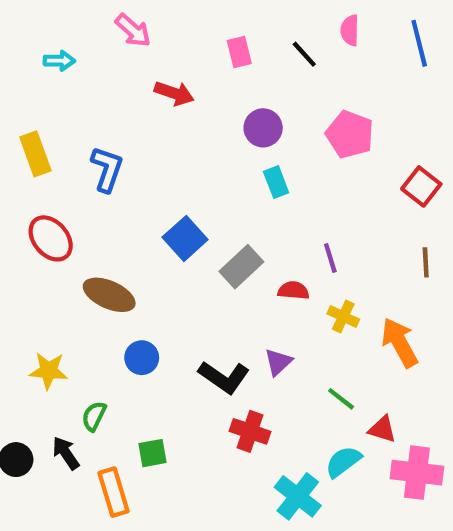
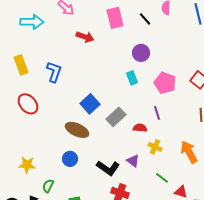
pink rectangle: (239, 52) -> (115, 18), size x1.5
cyan arrow: (59, 61) -> (32, 22), size x1.6
purple circle: (263, 128) -> (141, 53), moved
pink pentagon: (350, 134) -> (165, 83), moved
brown ellipse: (109, 295) -> (77, 130), moved
yellow cross: (343, 316) -> (155, 147), moved
purple triangle: (278, 362) -> (133, 161), turned -40

